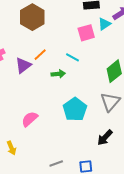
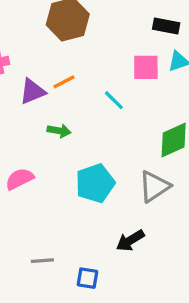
green arrow: (58, 74) -> (59, 131), moved

